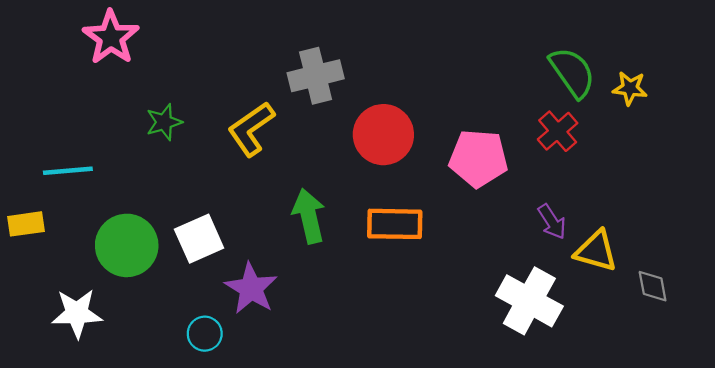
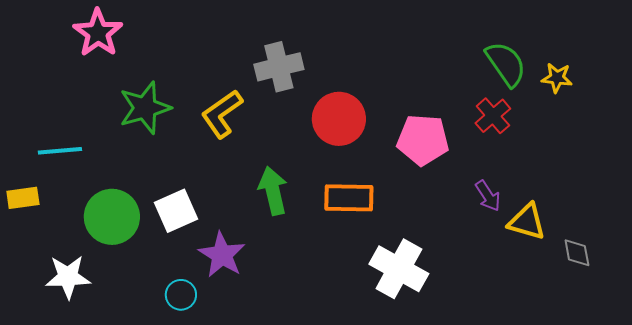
green star: (164, 122) -> (145, 108), size x1.6
white cross: (529, 301) -> (399, 269), moved

